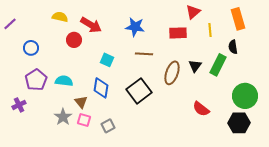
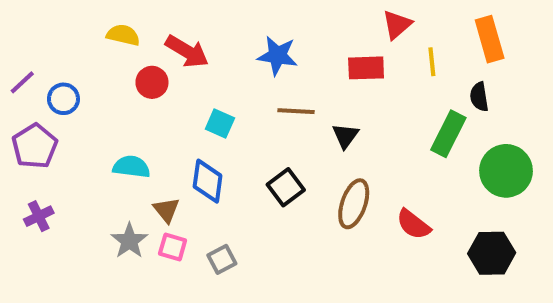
purple line: (10, 24) -> (22, 82), moved
black triangle: (195, 66) -> (345, 136), moved
brown ellipse: (172, 73) -> (354, 204), moved
purple pentagon: (36, 80) -> (35, 146), moved
black square: (139, 91) -> (286, 187), size x0.7
green circle: (245, 96) -> (506, 171), moved

